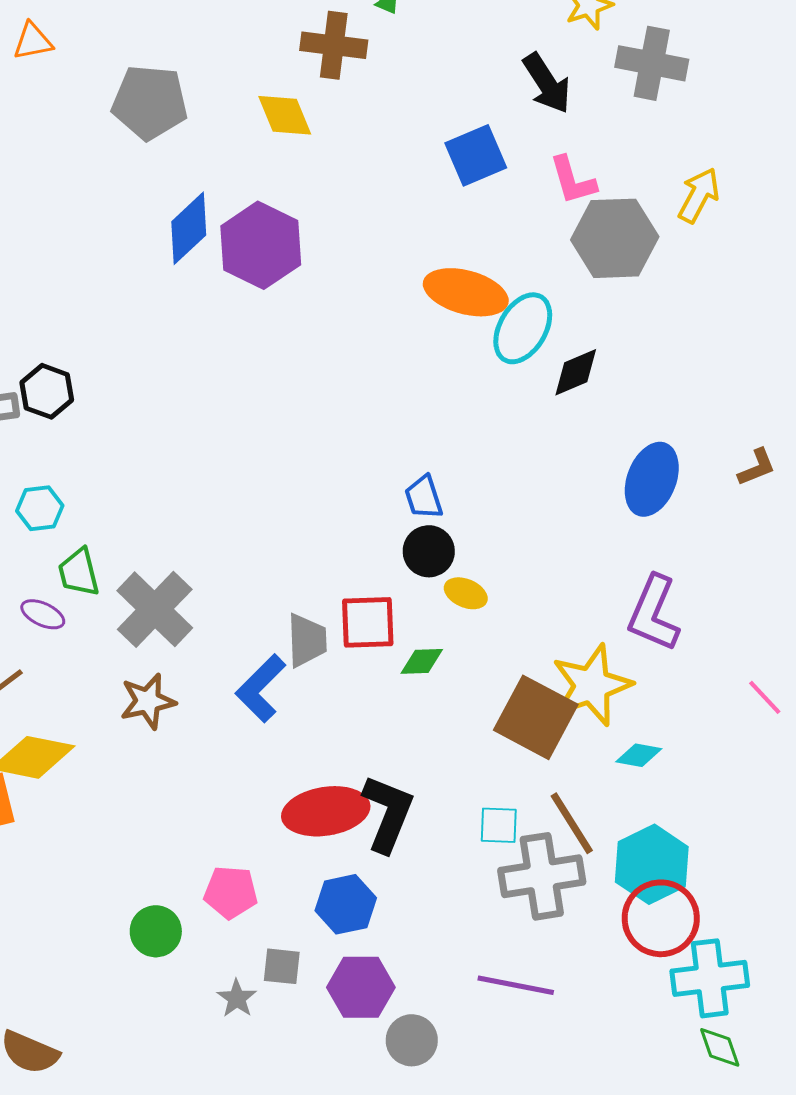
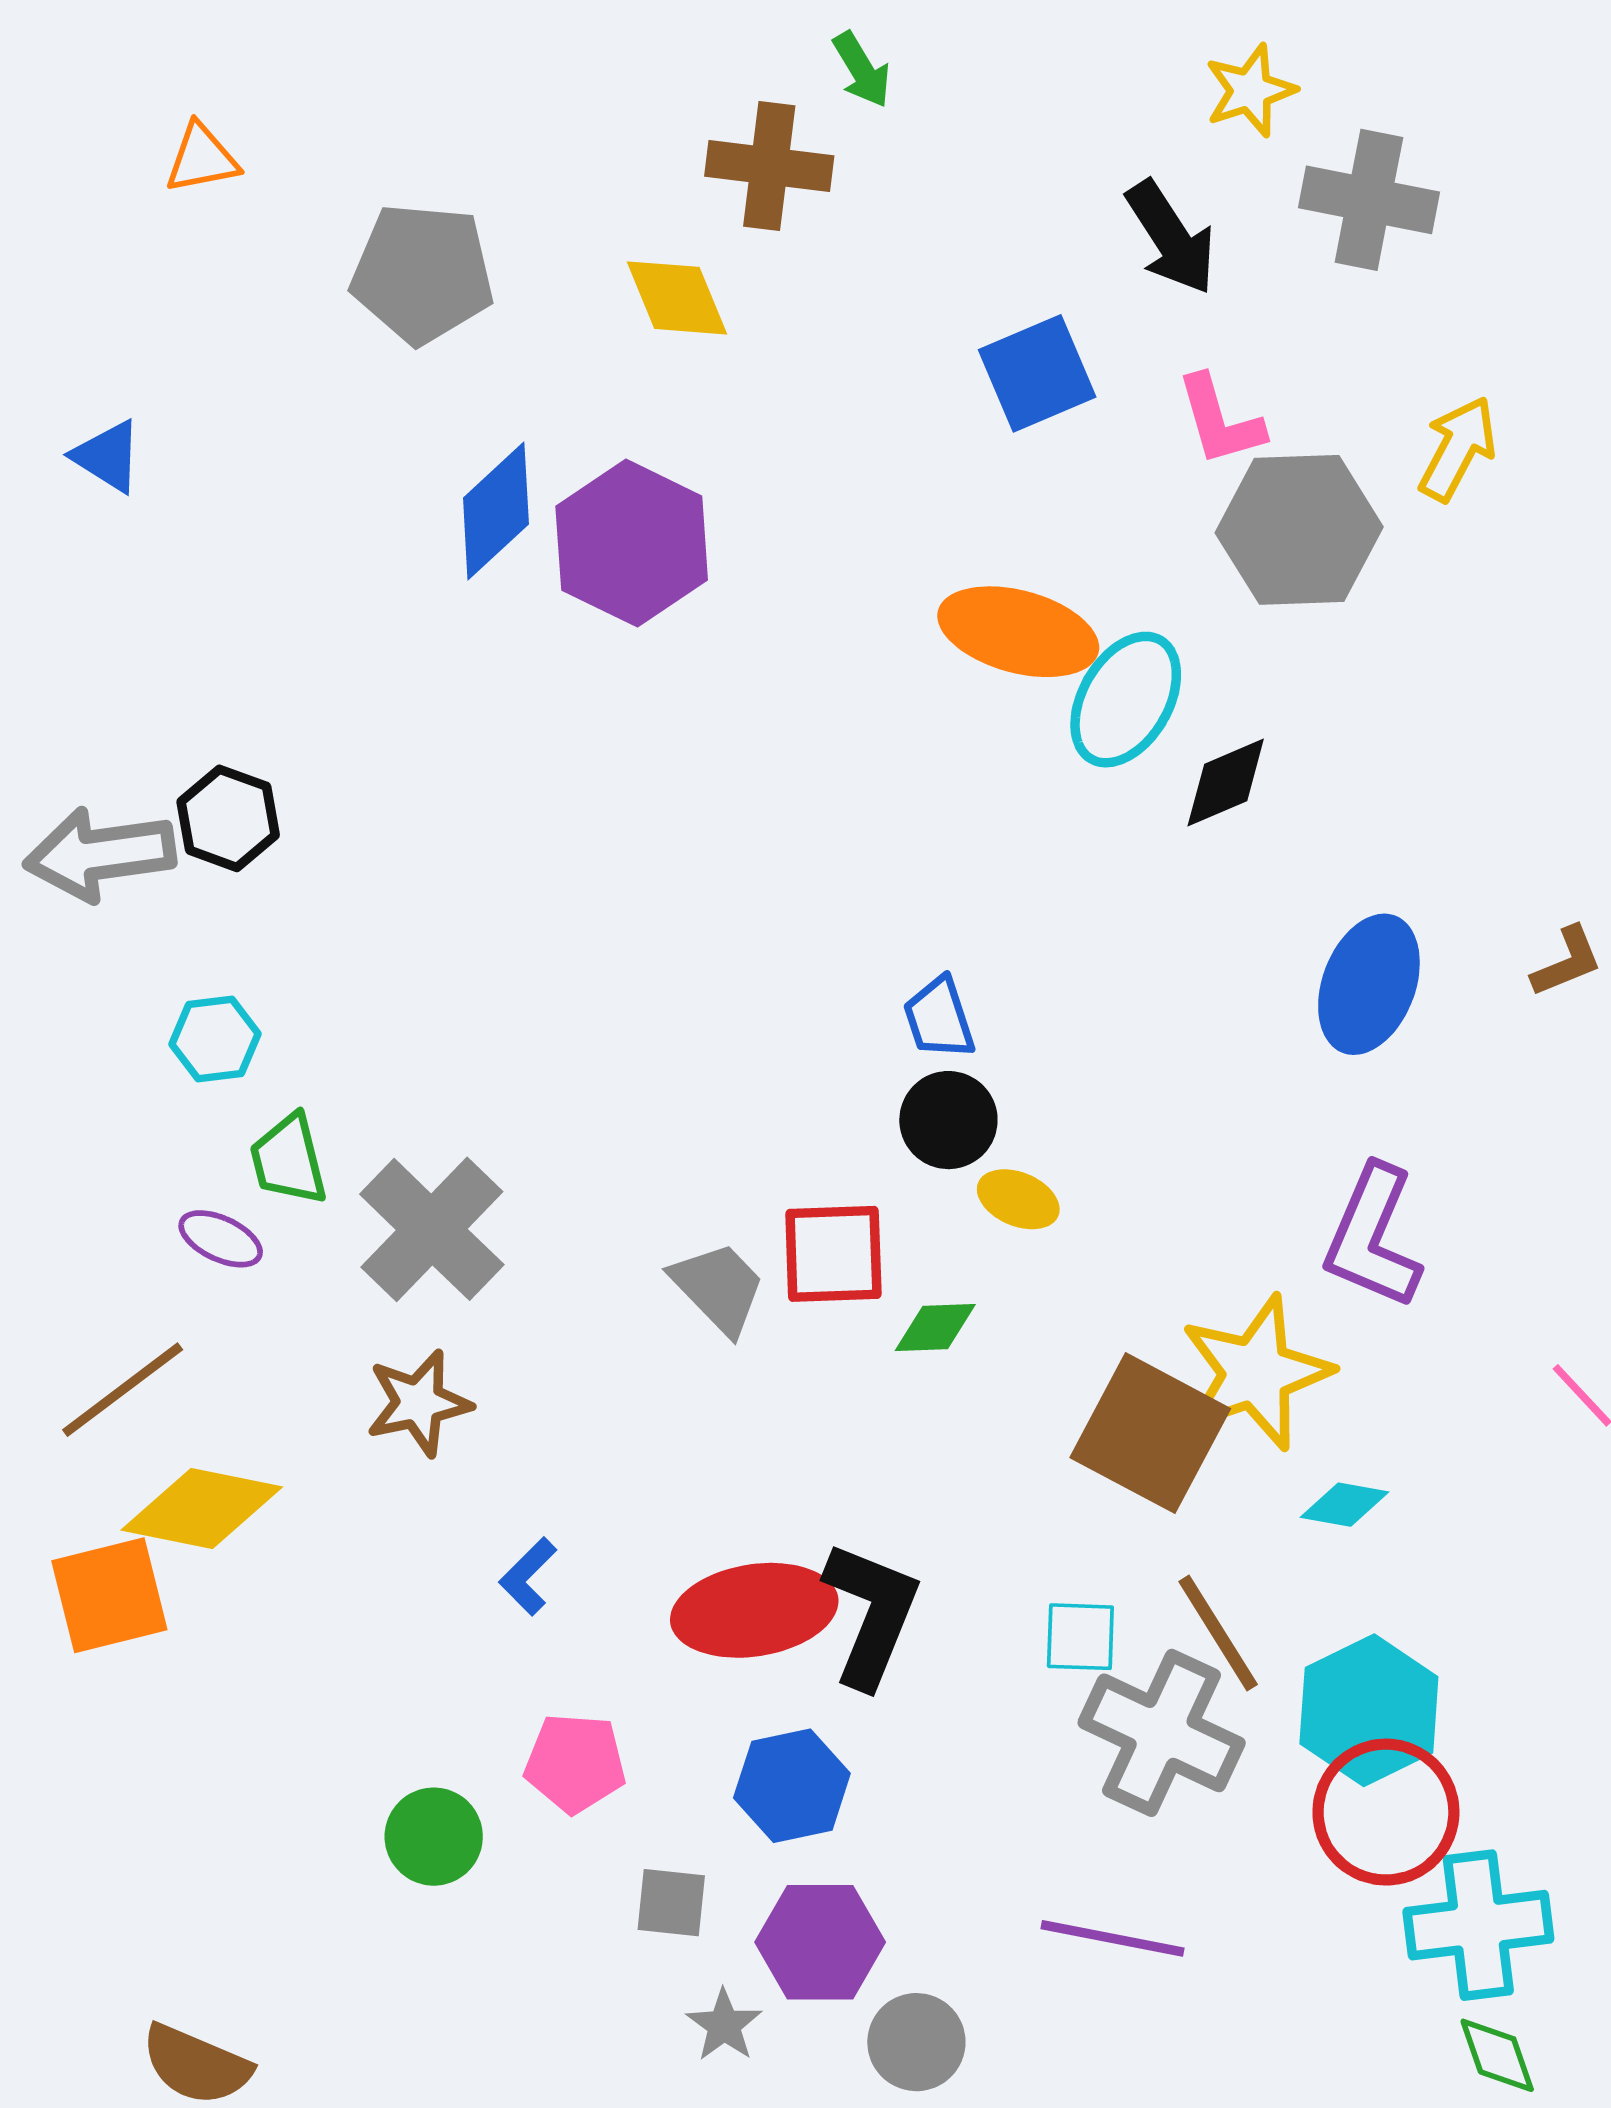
gray trapezoid: (307, 640) -> (718, 1288), turned -42
blue L-shape: (261, 688) -> (528, 1576), moved, size x0.6
gray cross: (542, 876) -> (1162, 1733), turned 34
gray star: (237, 998) -> (724, 2025), moved

